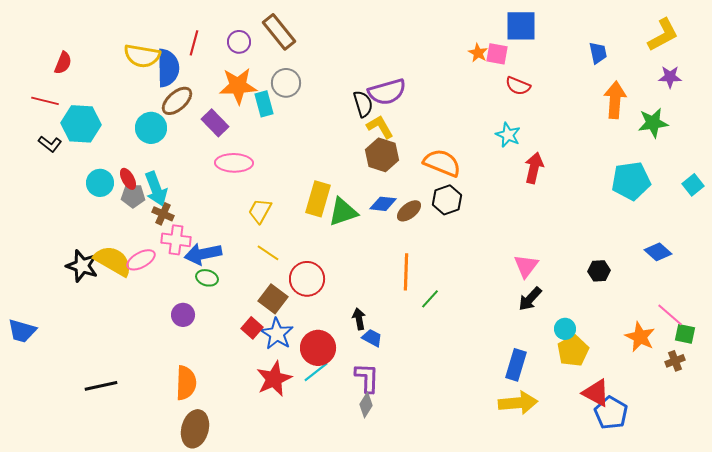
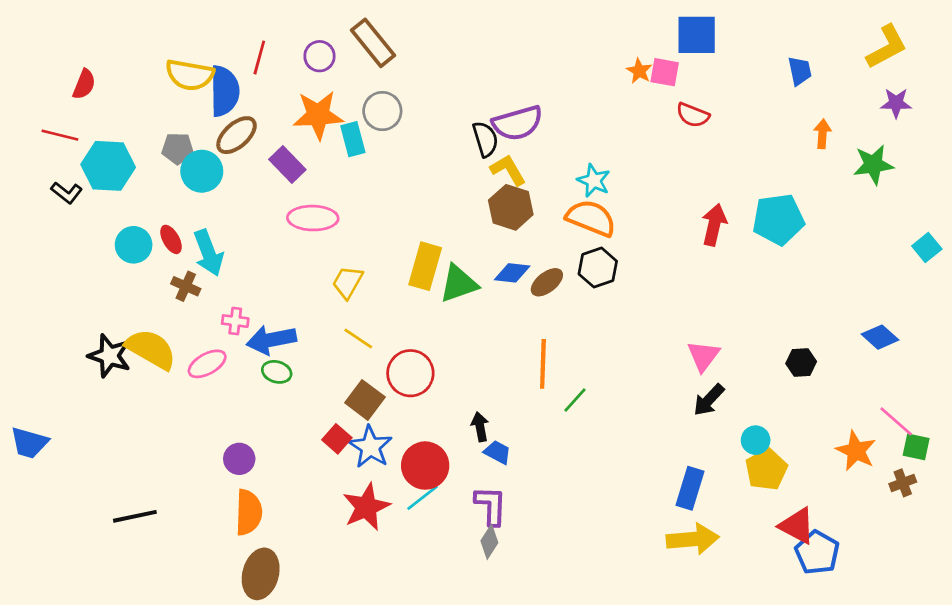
orange arrow: (615, 100) -> (822, 134), size x0.6
cyan star: (508, 135) -> (594, 181), moved
cyan pentagon: (631, 181) -> (778, 219), moved
gray pentagon: (133, 196) -> (178, 148), moved
brown cross: (163, 214) -> (186, 286), moved
pink cross: (176, 240) -> (235, 321), size x0.7
pink ellipse: (141, 260) -> (207, 364), moved
purple circle: (183, 315) -> (239, 459), moved

